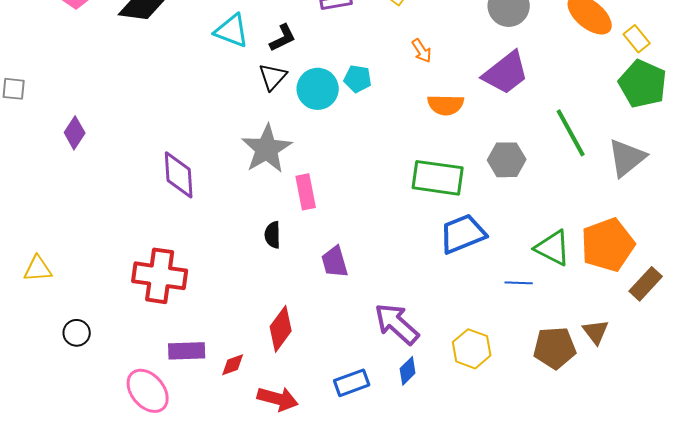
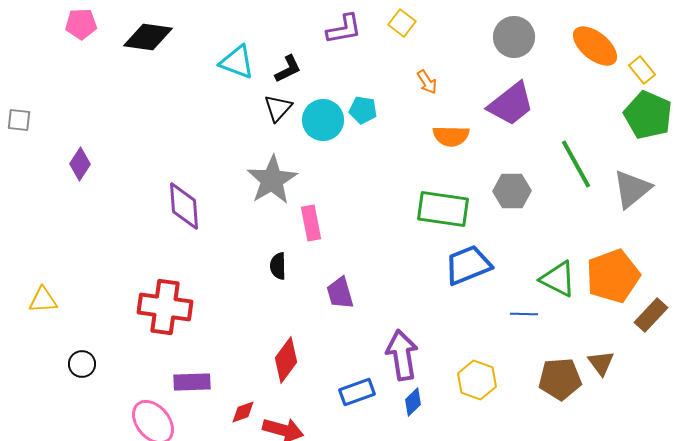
purple arrow: (397, 324) -> (402, 355), turned 39
red diamond: (233, 365) -> (243, 412), moved
blue rectangle: (352, 383) -> (357, 392), moved

